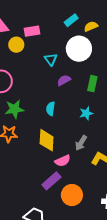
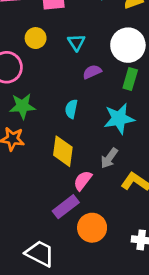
yellow circle: (16, 45) -> (36, 38), moved
white circle: (79, 49) -> (128, 45), moved
cyan star: (86, 113) -> (119, 119), size x1.6
pink semicircle: (63, 161) -> (83, 180), turned 147

